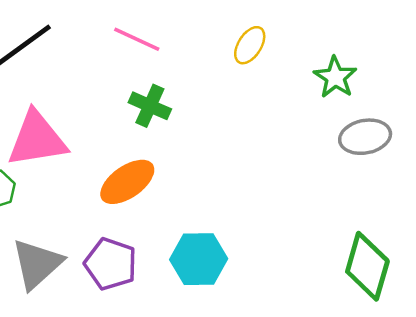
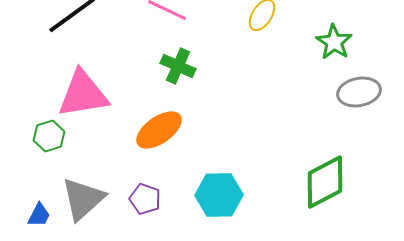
purple pentagon: (111, 264) -> (145, 199), size x0.7
green diamond: (367, 266) -> (325, 182), moved, turned 46

